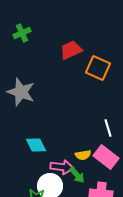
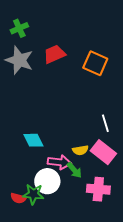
red trapezoid: (71, 50) -> (54, 54), moved
gray star: (21, 92) -> (19, 60), moved

